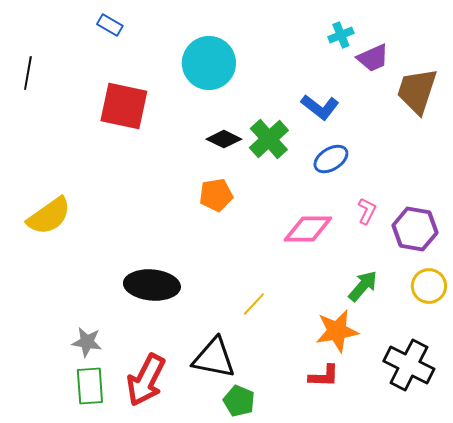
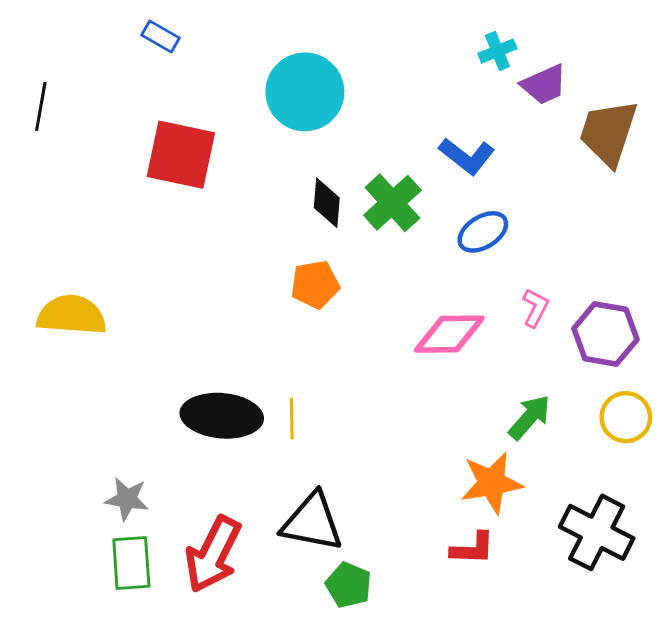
black diamond: (224, 139) -> (327, 203), turned 68
yellow semicircle: (49, 216) -> (71, 315), turned -141
yellow line: (254, 304) -> (292, 419), moved, turned -44

